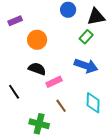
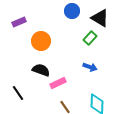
black triangle: (96, 17) -> (100, 18), turned 42
blue arrow: (86, 66) -> (90, 67), size x0.6

